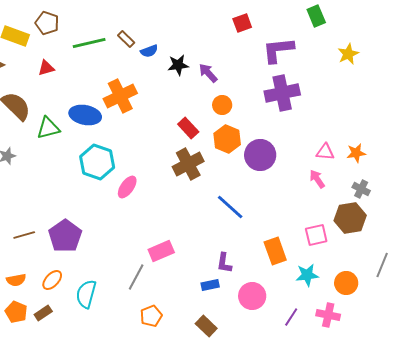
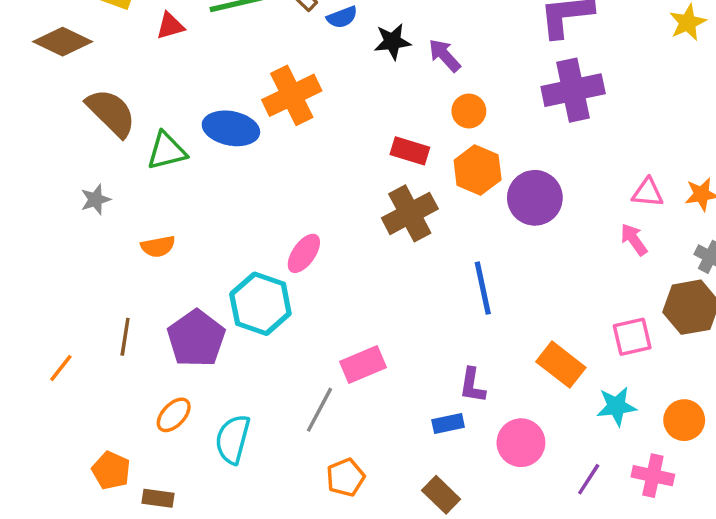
red triangle: (46, 68) -> (170, 26), moved
red rectangle: (188, 128) -> (410, 151), turned -30
cyan hexagon: (97, 162) -> (260, 304), moved
blue line: (230, 207) -> (483, 288), turned 36
brown line: (24, 235) -> (125, 337), turned -65
orange rectangle: (275, 251) -> (561, 365), turned -32
orange semicircle: (16, 280) -> (158, 246), moved
brown rectangle: (43, 313) -> (158, 498), moved, turned 42

